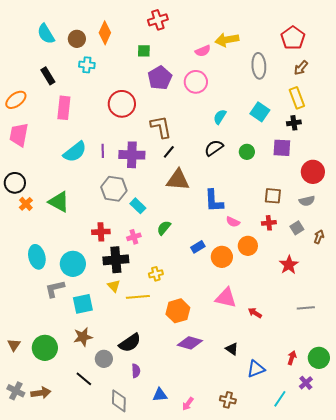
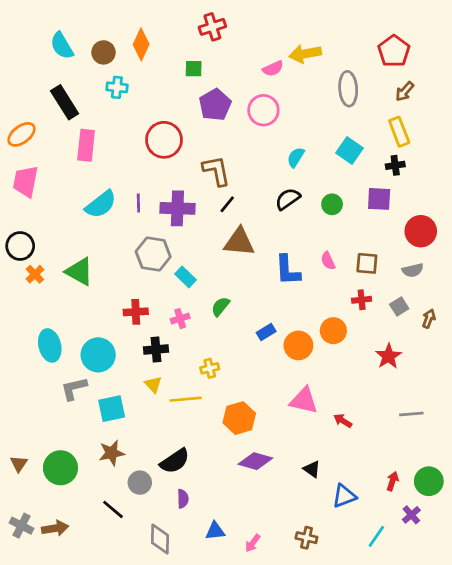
black rectangle: (48, 76) -> (65, 102), size x1.4
pink semicircle: (233, 222) -> (328, 261), moved, turned 40
black cross: (116, 260) -> (156, 349), size x0.7

